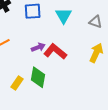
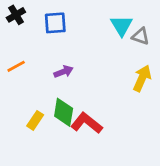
cyan triangle: (64, 16) -> (122, 26), moved
red L-shape: (55, 51) -> (87, 123), moved

